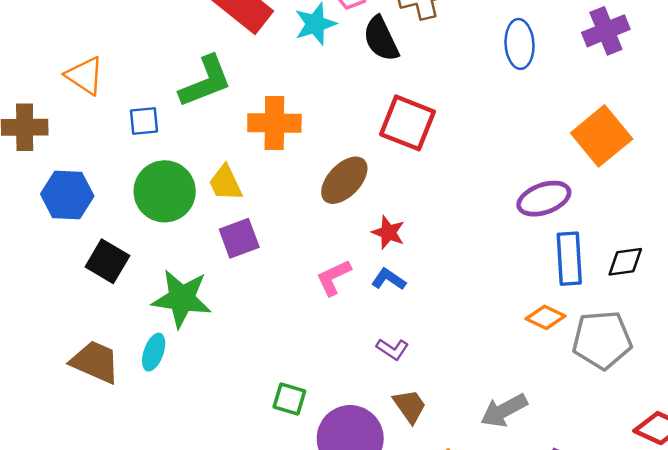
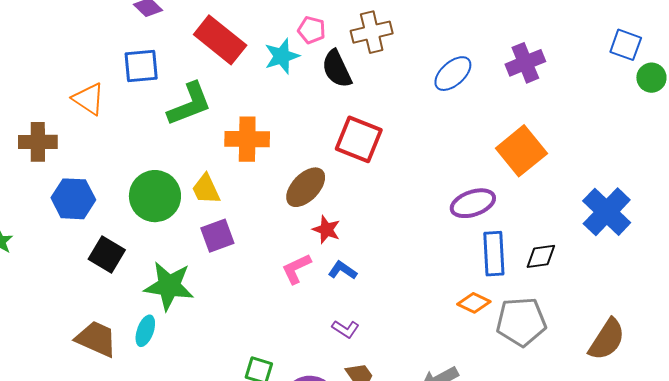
blue ellipse: (520, 44) -> (453, 74), turned 51
blue square: (144, 121) -> (141, 66), moved, size x1.4
red star: (388, 232) -> (326, 230), moved

